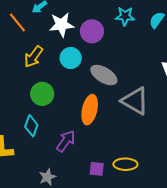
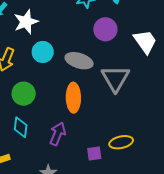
purple circle: (92, 31) -> (105, 29), moved
gray triangle: (135, 101) -> (115, 78), turned 44

